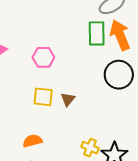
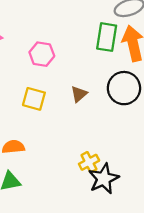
brown triangle: (68, 99) -> (79, 94), moved
yellow cross: (90, 148) -> (89, 162), moved, turned 30

